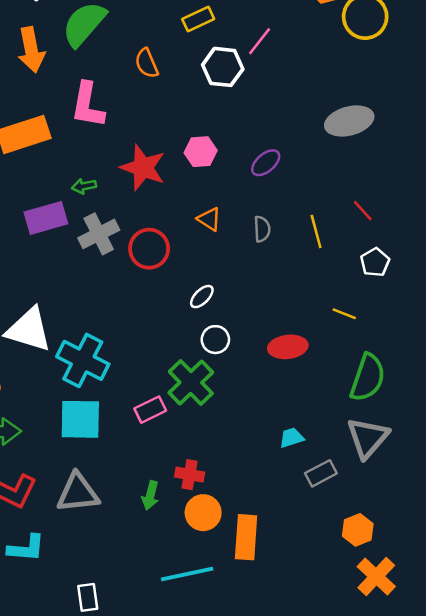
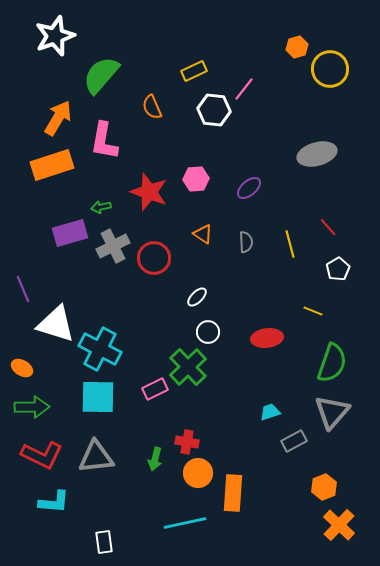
orange arrow: (31, 50) -> (58, 118), moved, turned -138

